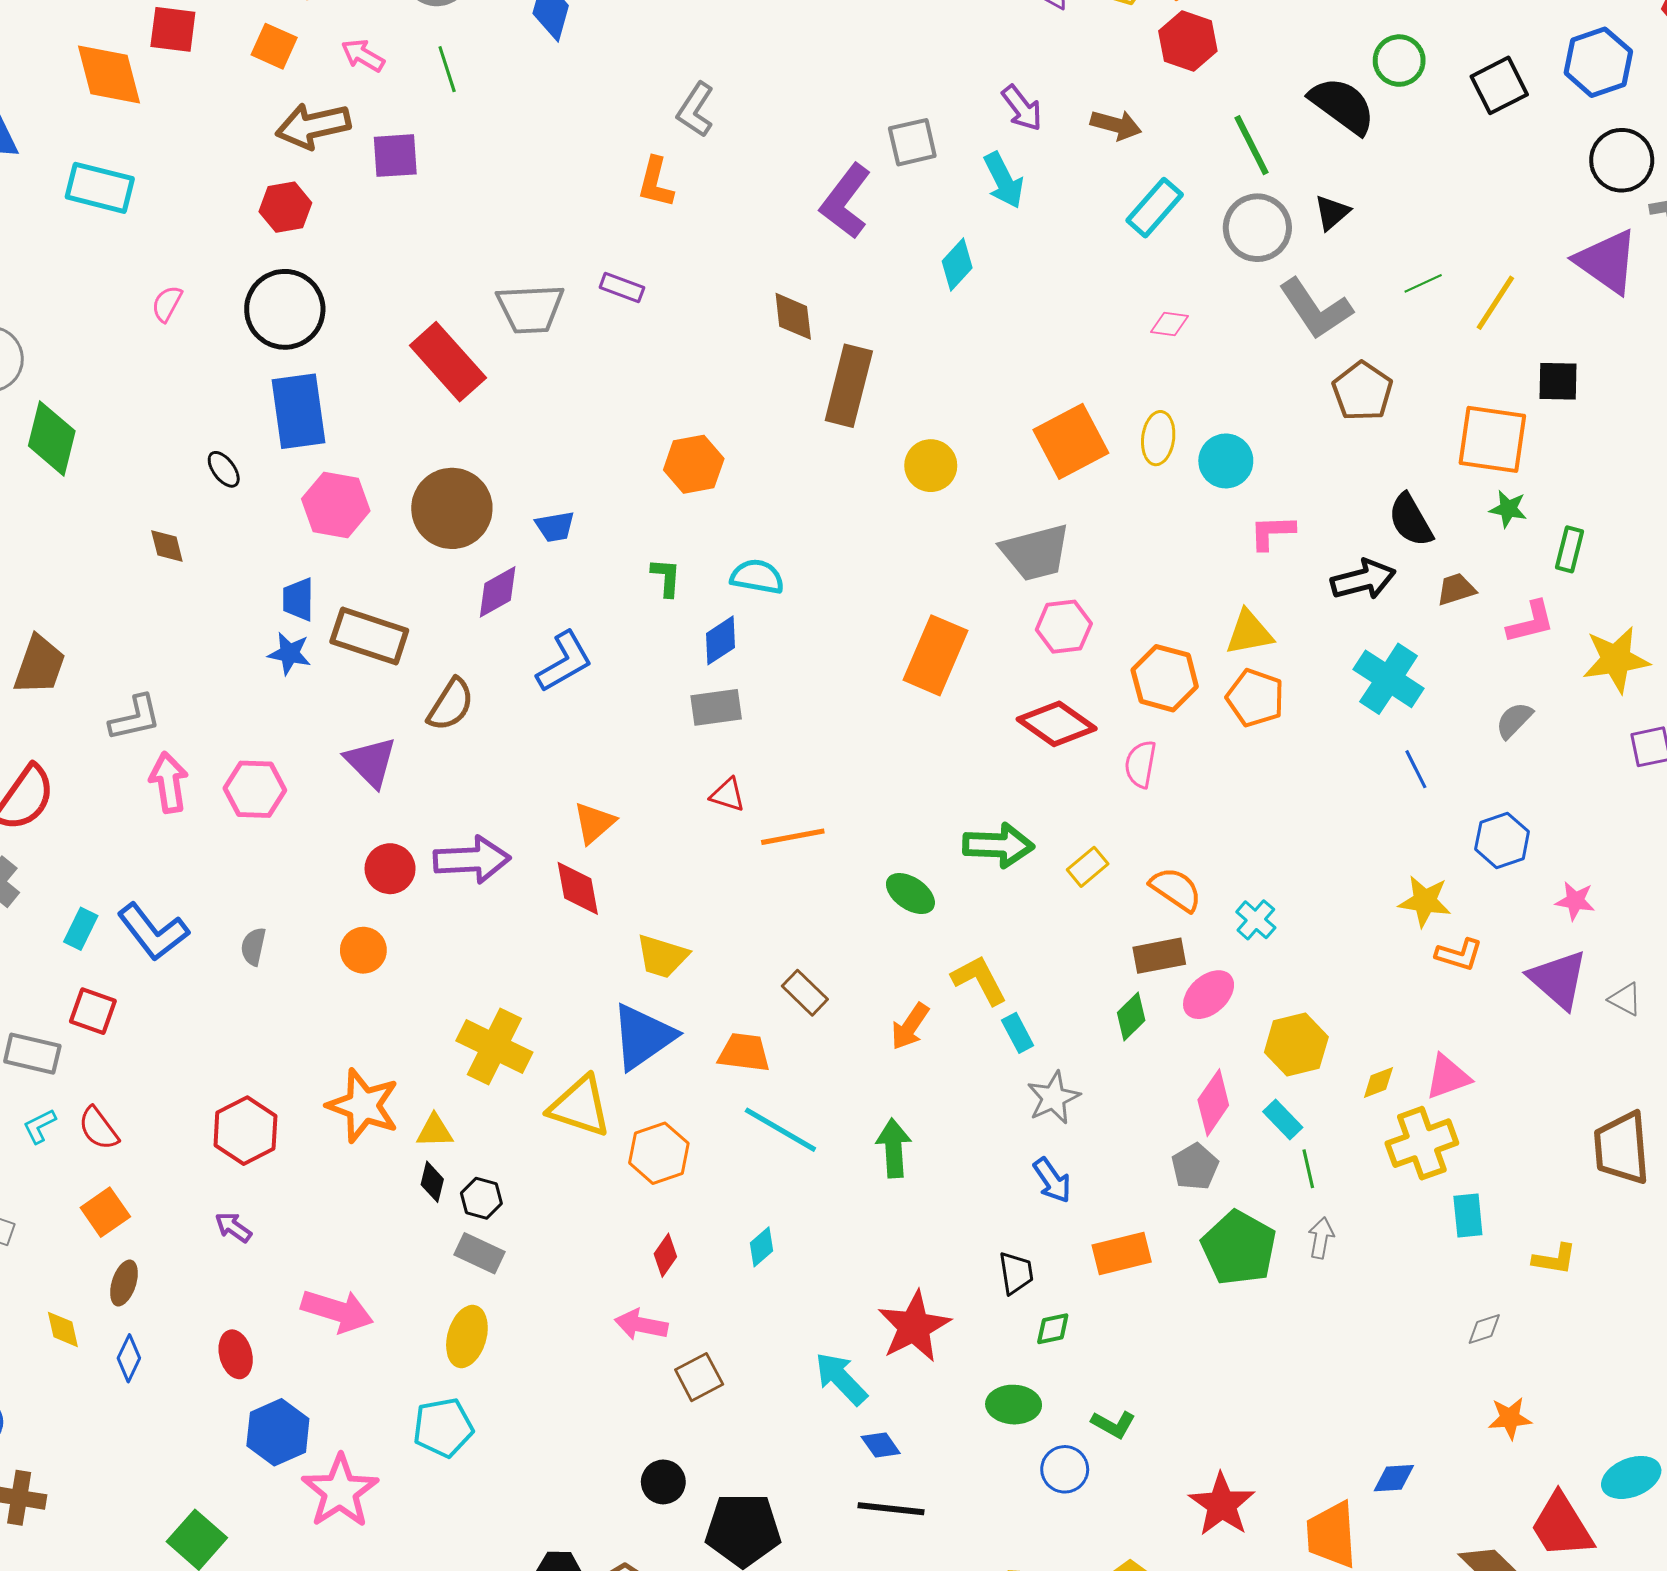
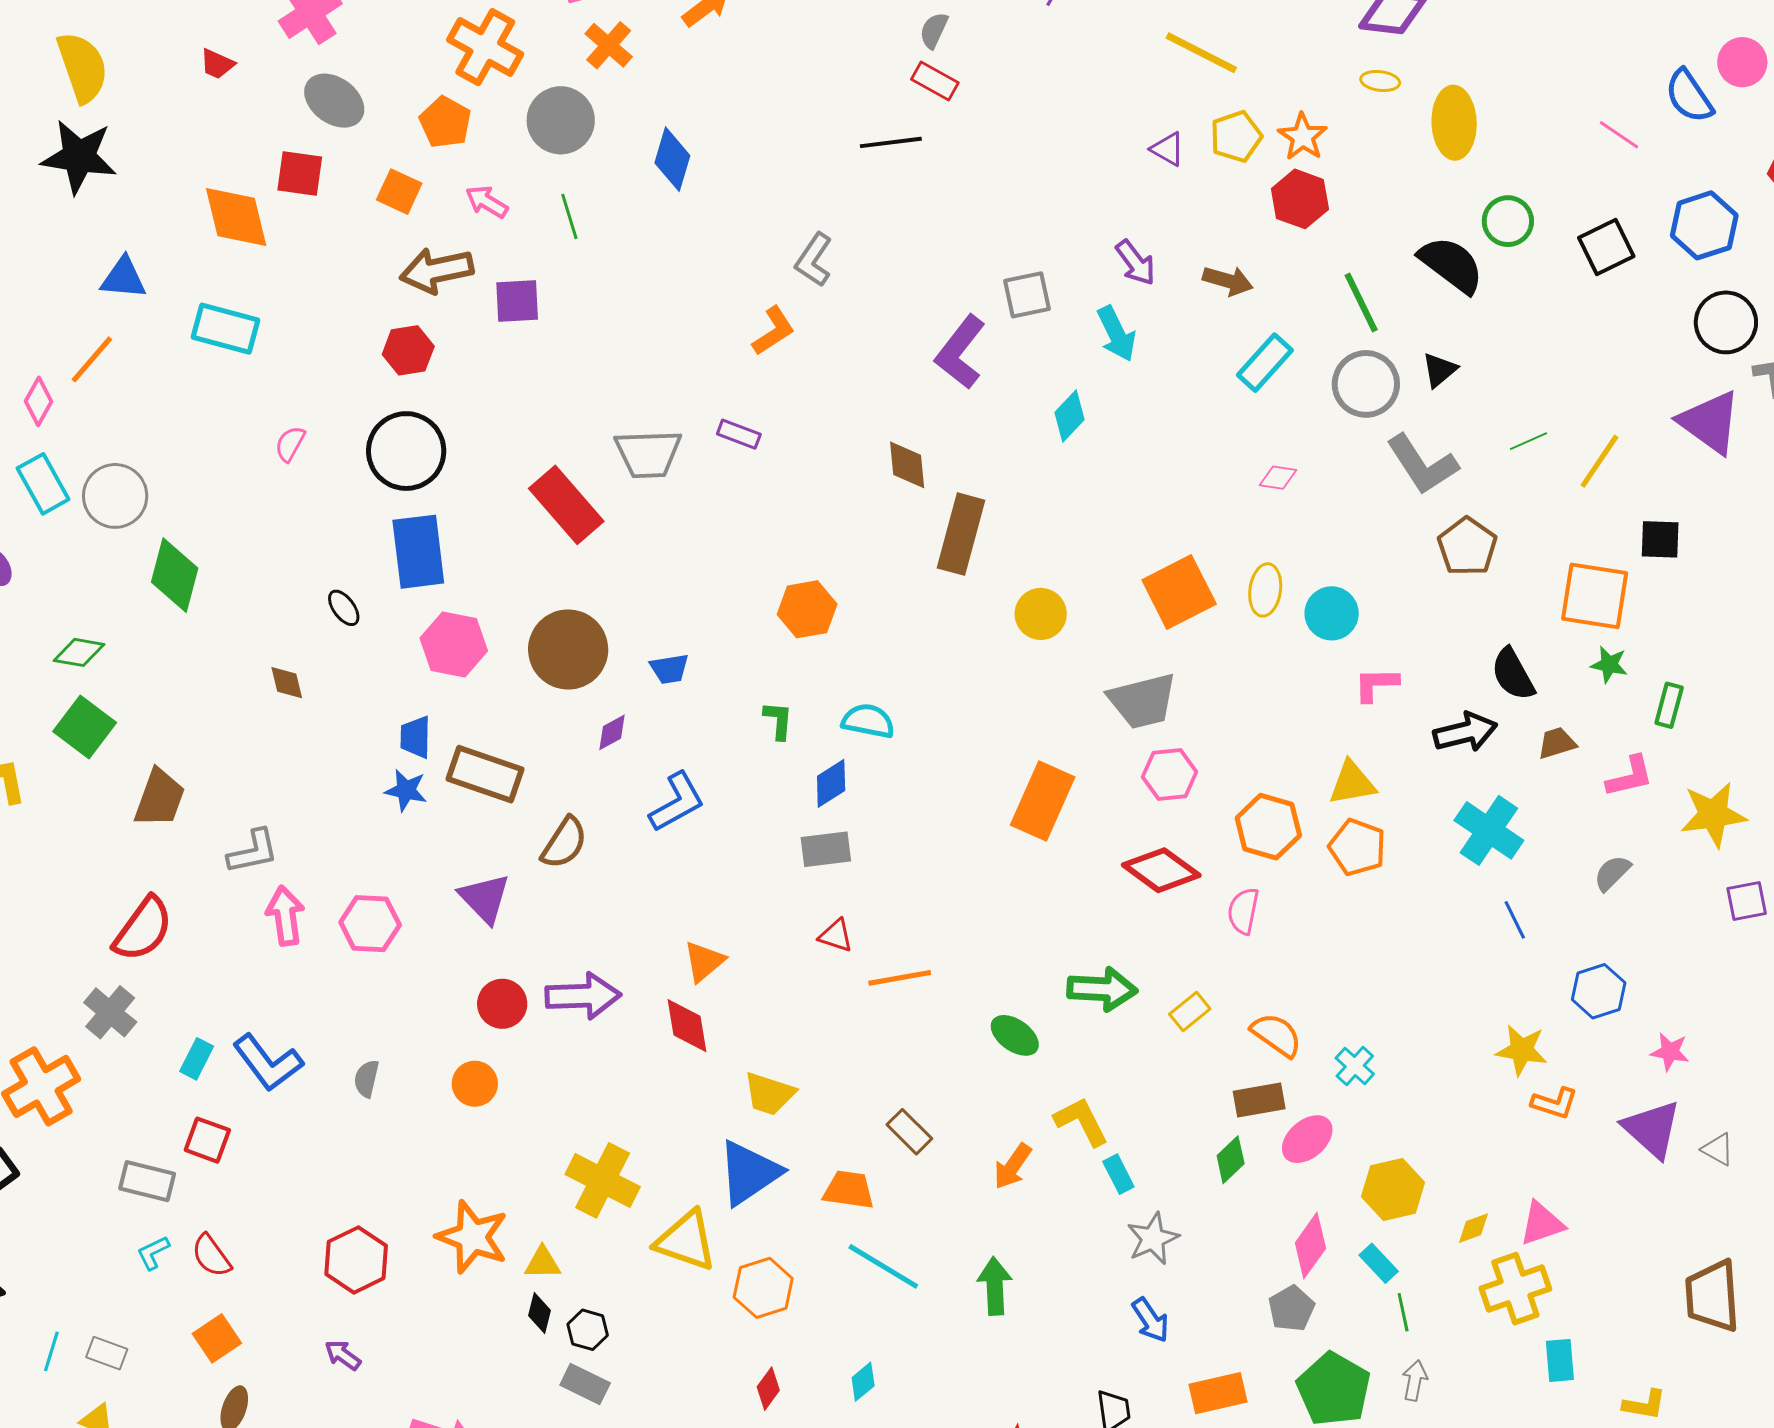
orange L-shape: (656, 182) -> (773, 331), turned -138
purple diamond: (498, 592) -> (612, 732), size x0.7

